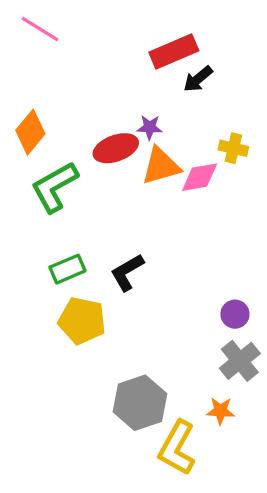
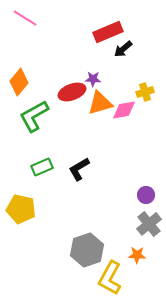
yellow cross: (233, 148) -> (145, 92), turned -30
yellow pentagon: (82, 321) -> (21, 209), moved

